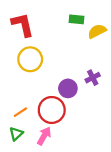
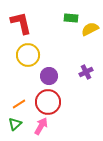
purple circle: (68, 88) -> (49, 76), moved

